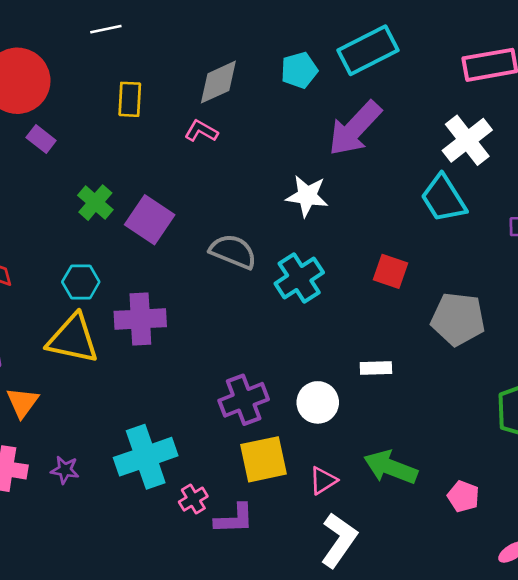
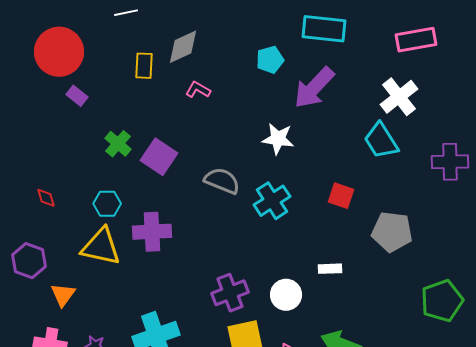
cyan rectangle: (368, 50) -> (324, 29), turned 33
cyan pentagon: (299, 70) -> (270, 60), moved
gray diamond: (218, 82) -> (183, 47), moved

